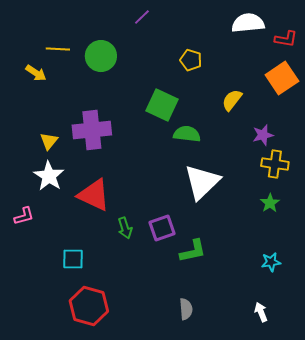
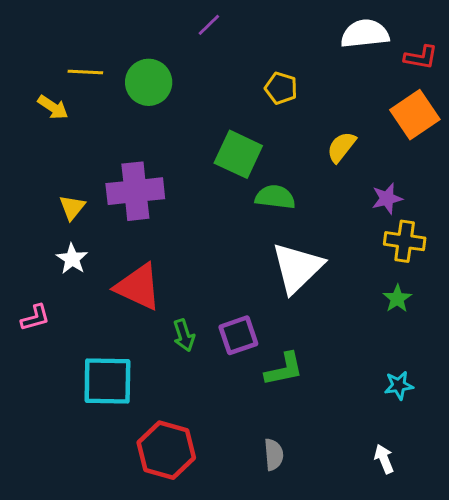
white star: (49, 176) -> (72, 259), size x0.7
cyan square: (73, 259) -> (107, 381), size x1.6
red hexagon: (89, 306) -> (166, 450), moved

